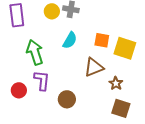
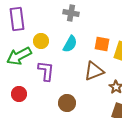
yellow circle: (52, 11) -> (41, 41), moved
green arrow: (35, 52) -> (19, 56), moved, turned -100
purple L-shape: (42, 80) -> (46, 71), moved

